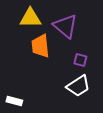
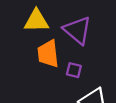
purple square: (80, 60) -> (74, 70), moved

